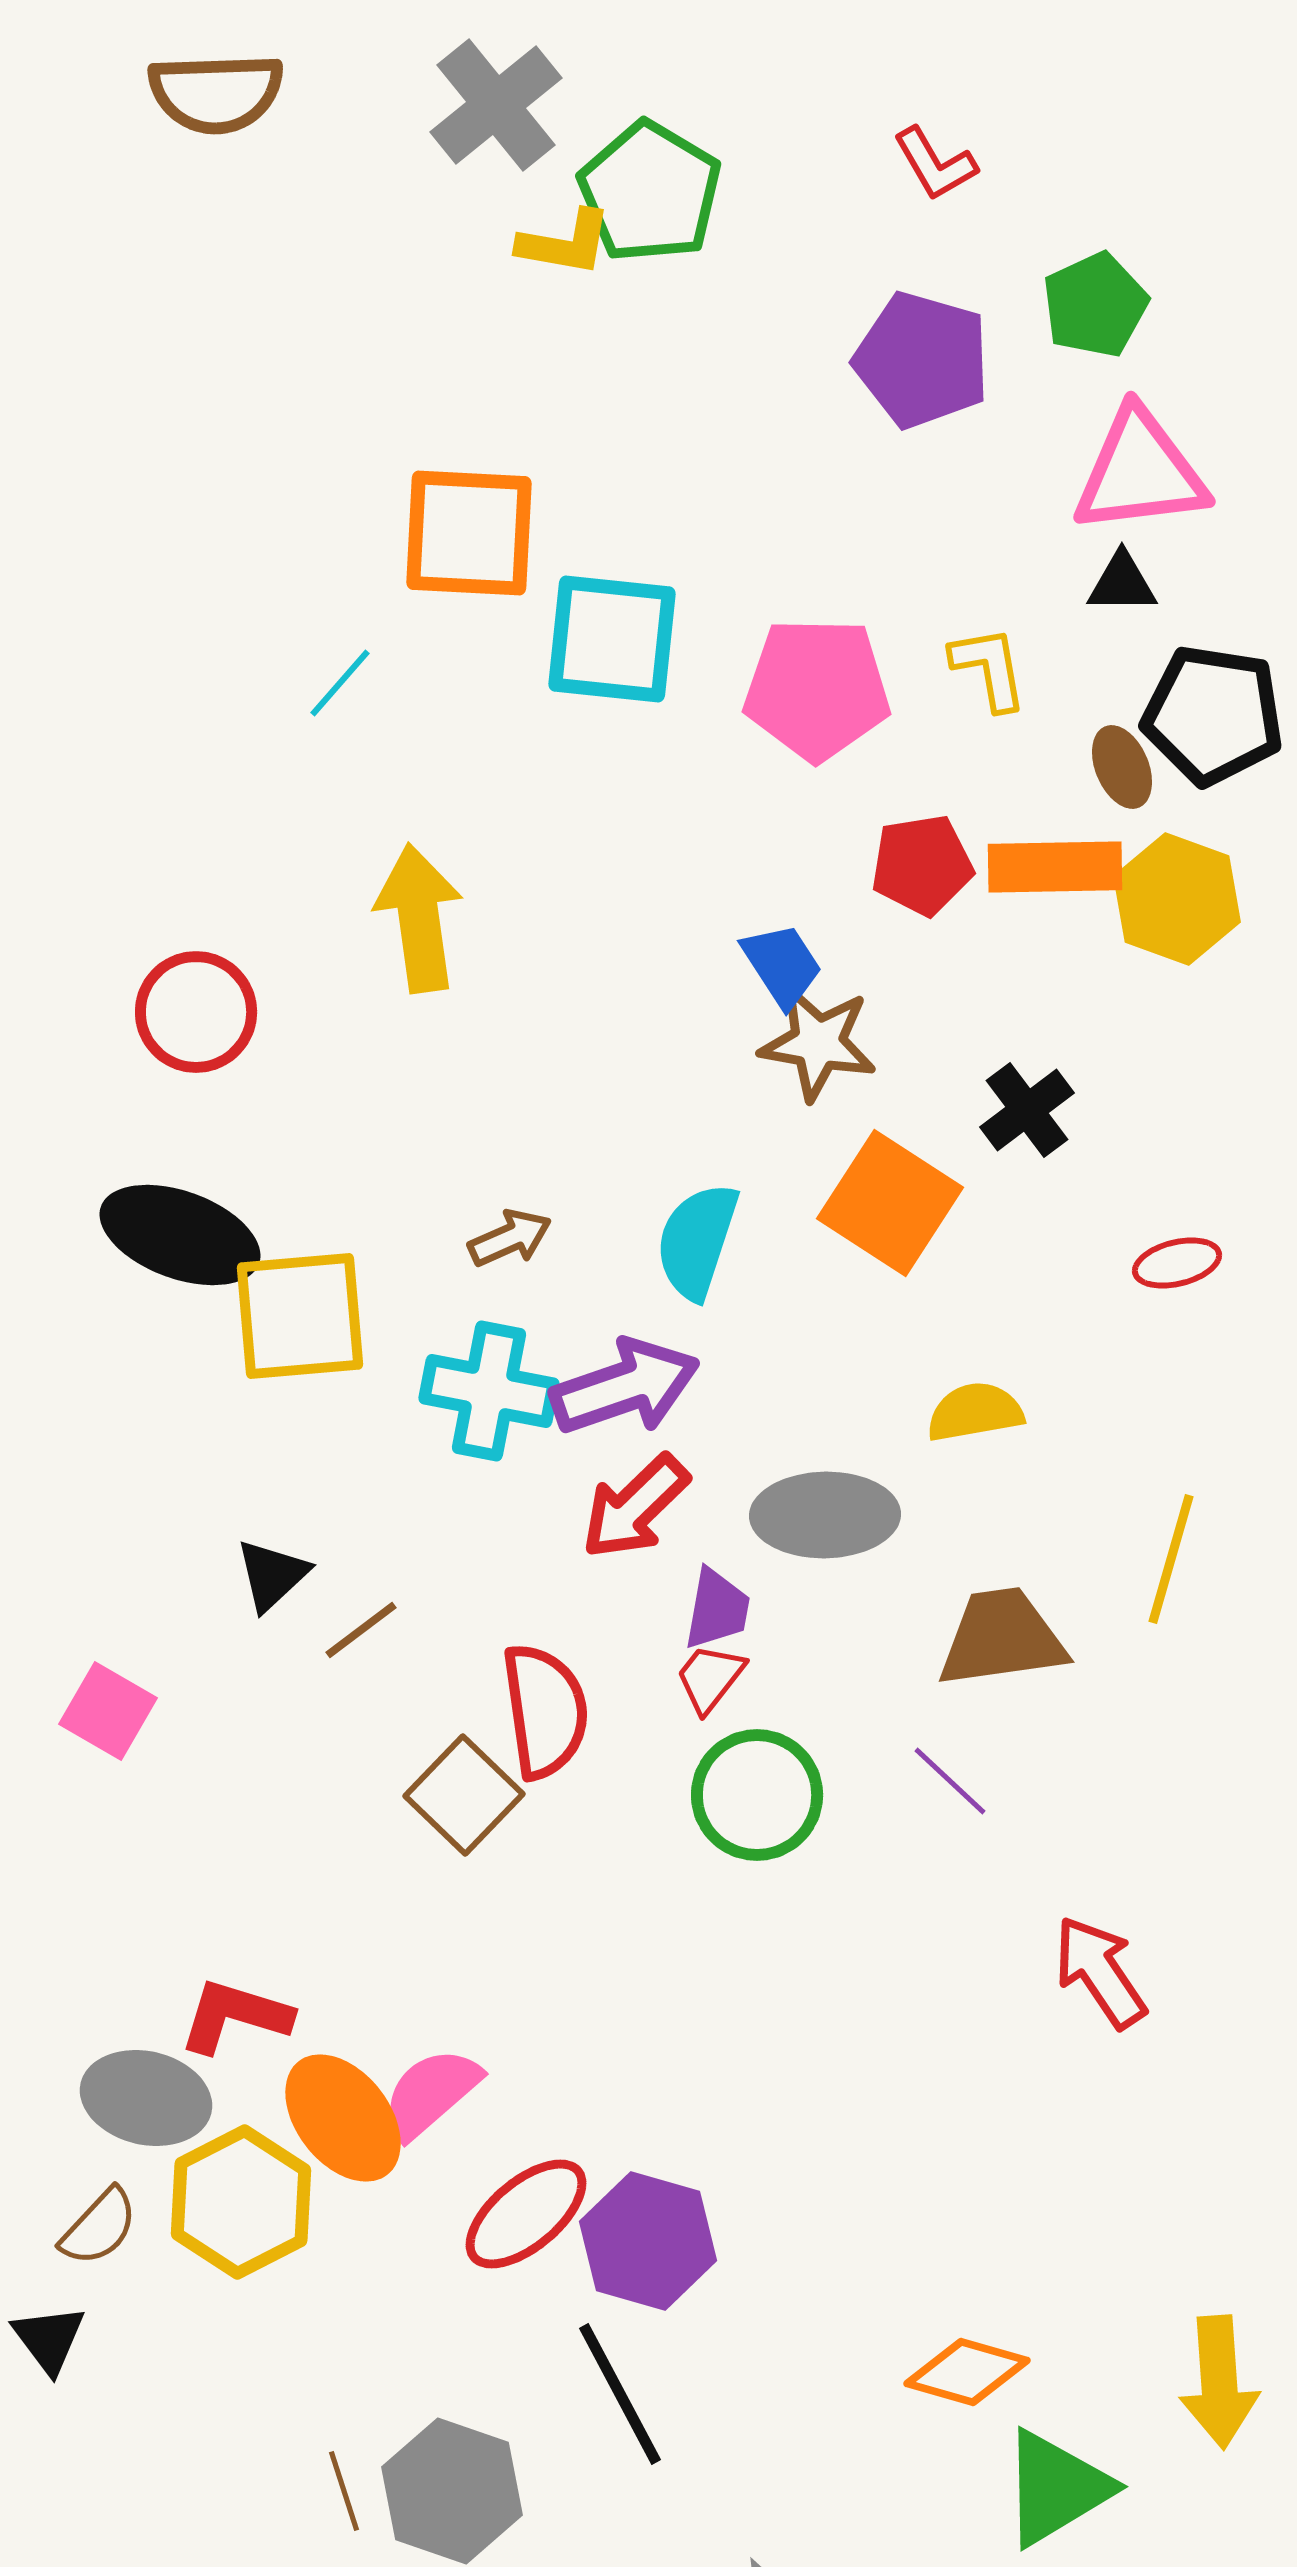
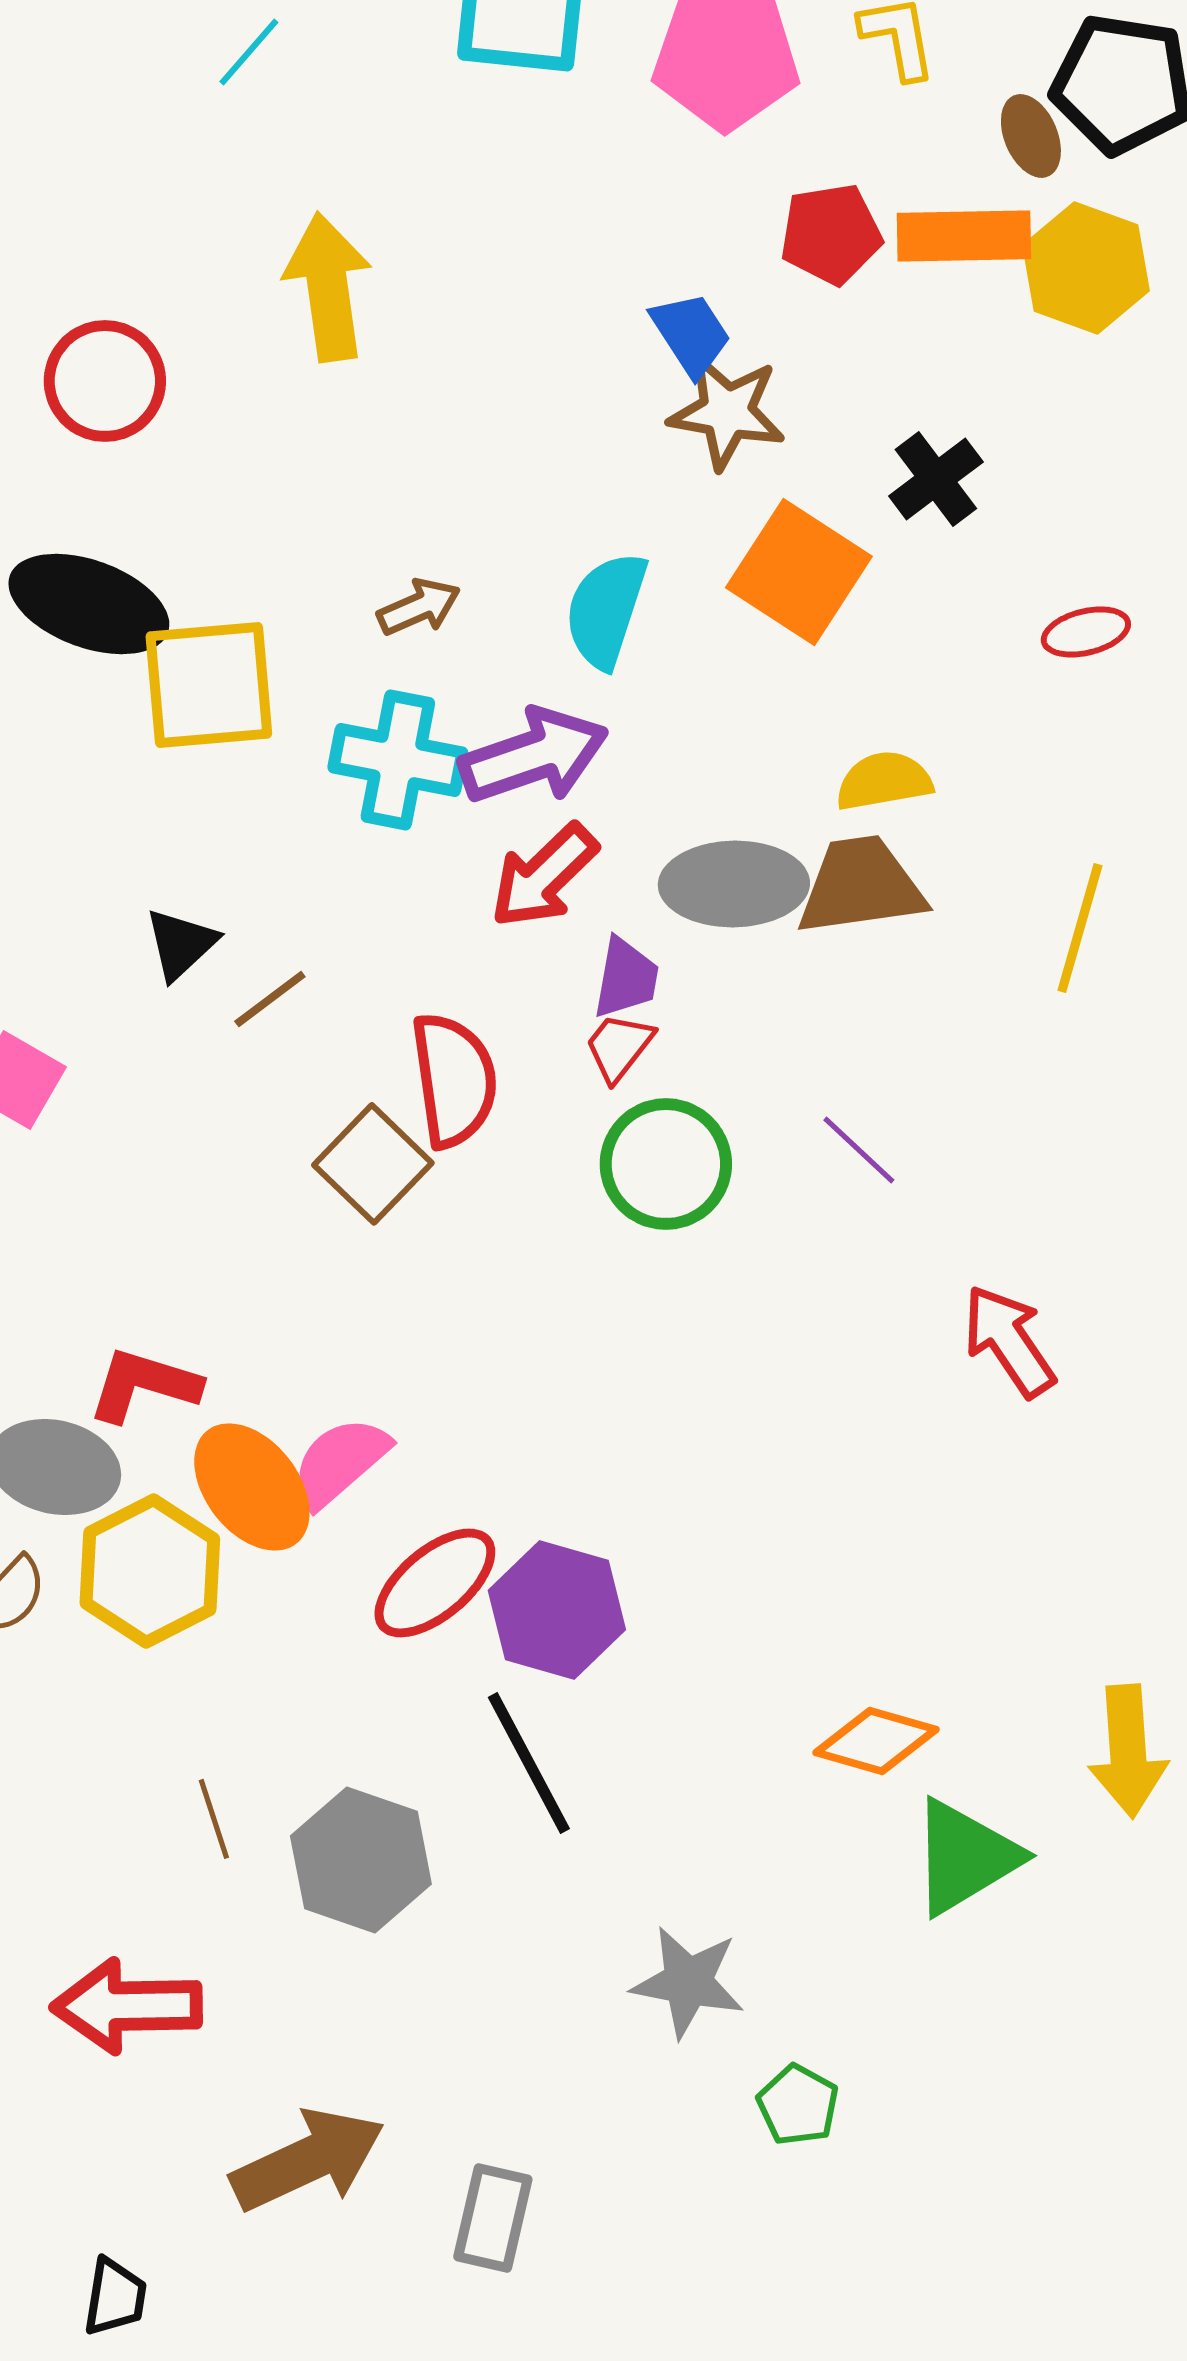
brown trapezoid: (1002, 1638) -> (861, 886), moved
brown line: (344, 2491) -> (214, 1819), moved

